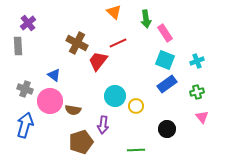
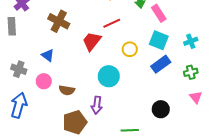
brown cross: (77, 43) -> (59, 21), moved
pink circle: (50, 101) -> (44, 81), size x0.6
yellow circle: (136, 106) -> (130, 49), moved

